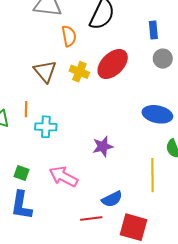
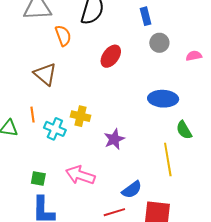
red ellipse: (113, 64) -> (111, 56), size x0.7
yellow cross: (79, 72) -> (81, 116), moved
cyan cross: (46, 127) -> (55, 129), turned 30

